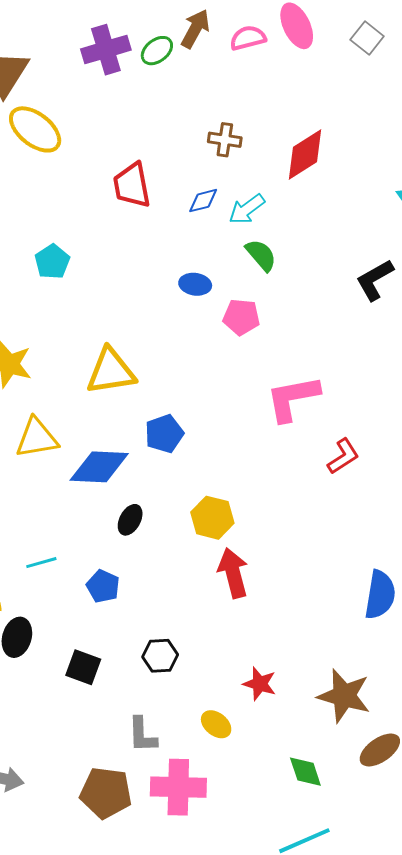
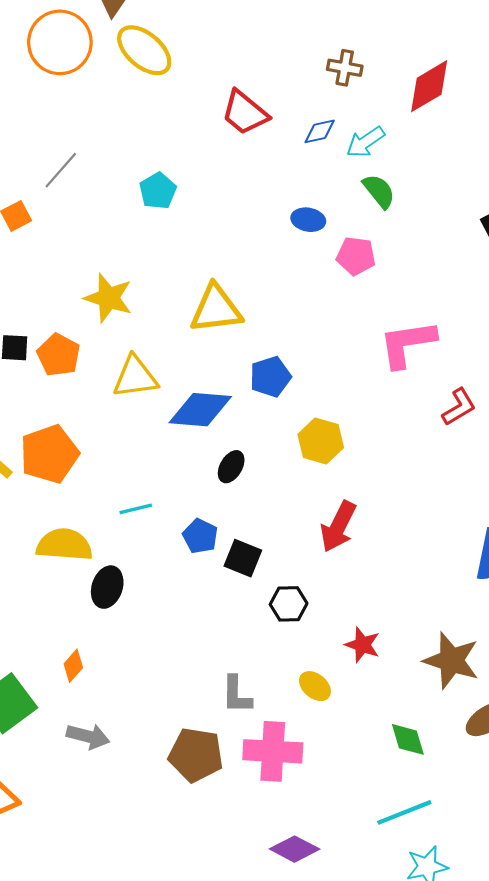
red trapezoid: (132, 185) -> (245, 113), turned -42
yellow hexagon: (212, 518) -> (321, 441), moved
red arrow: (233, 573) -> (338, 527), turned -141
black hexagon: (160, 656) -> (289, 604), moved
black square: (83, 667) -> (243, 558), moved

